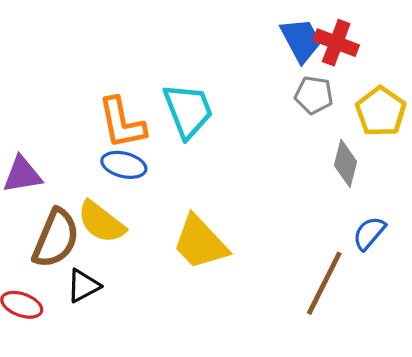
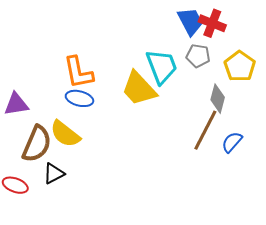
cyan trapezoid: (188, 111) -> (162, 66), moved
yellow trapezoid: (200, 243) -> (139, 89), moved
brown line: (324, 283) -> (205, 130), moved

